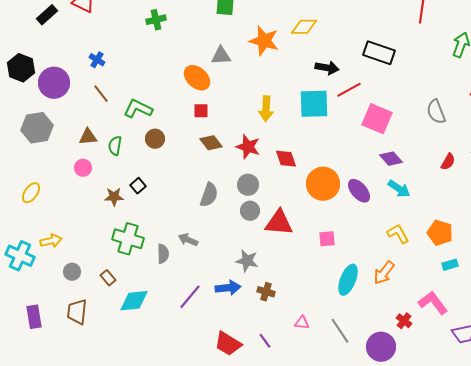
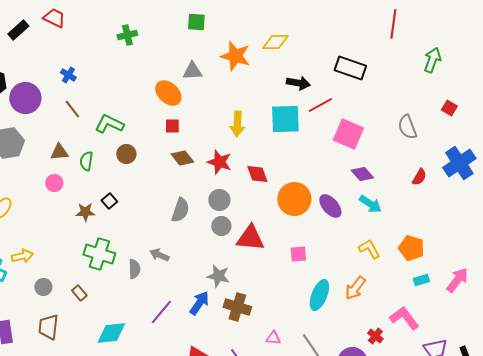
blue arrow: (228, 288) -> (199, 303), turned -50
brown cross: (266, 292) -> (237, 307), size x1.5
cyan diamond: (134, 301) -> (111, 333), moved

